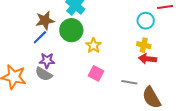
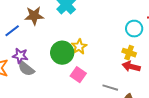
green circle: (71, 30) -> (62, 53), moved
blue line: (40, 37) -> (12, 31), moved
purple star: (47, 61) -> (20, 56), moved

